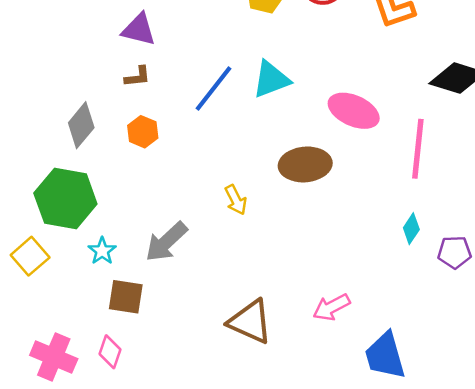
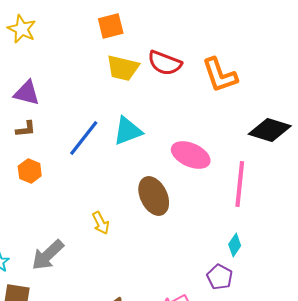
brown ellipse: (305, 164) -> (154, 196), turned 69
purple pentagon: (454, 252) -> (220, 277), moved, turned 30

